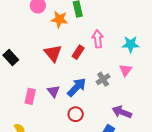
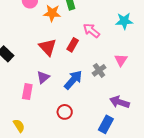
pink arrow: (98, 39) -> (91, 31), turned -42
cyan star: (131, 44) -> (124, 21), moved
purple triangle: (53, 91) -> (43, 77), moved, turned 32
red circle: (76, 114) -> (65, 112), moved

